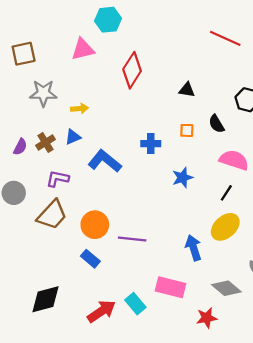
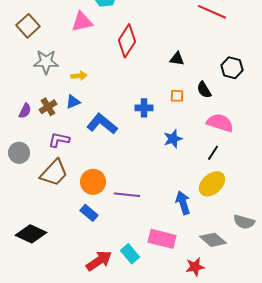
brown square: (24, 54) -> (28, 26), turned -30
black diamond: (45, 299) -> (31, 234), moved, turned 40

